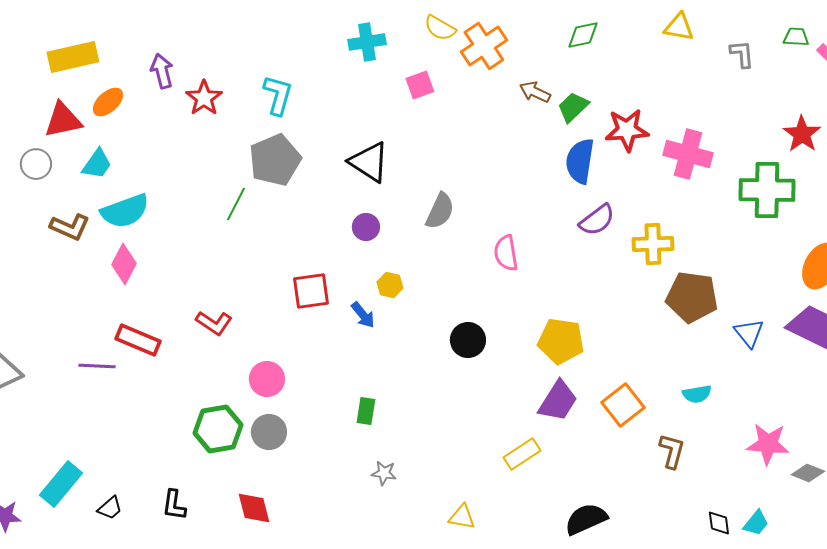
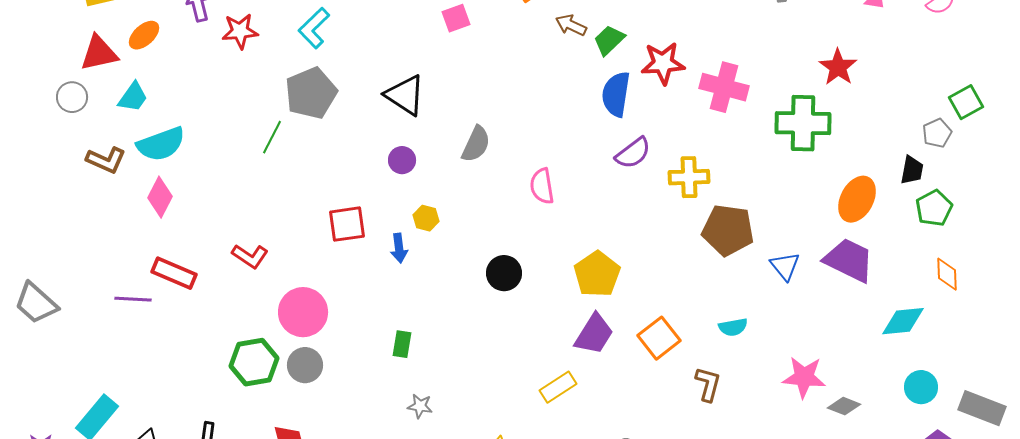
cyan L-shape: (278, 95) -> (314, 28), turned -150
red star: (204, 98) -> (240, 31), turned 30
blue arrow: (363, 315) -> (399, 248), turned 32
yellow pentagon: (561, 341) -> (597, 274), turned 30
pink circle: (267, 379) -> (303, 312), size x1.4

